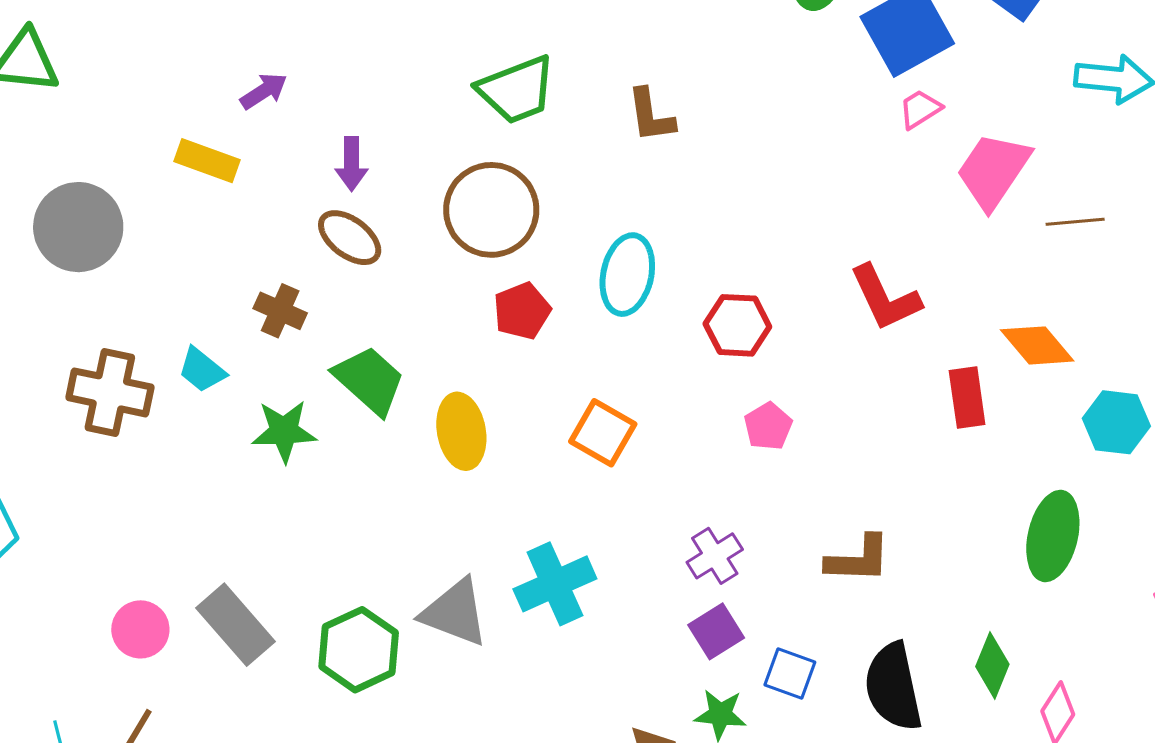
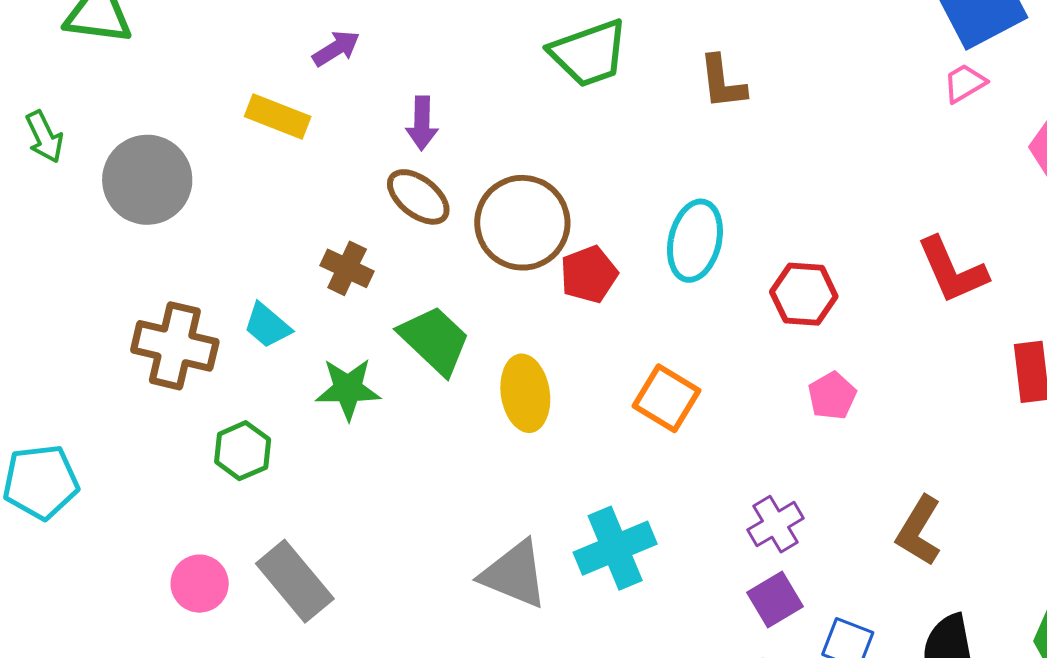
pink trapezoid: (920, 109) -> (965, 83), moved
brown circle: (491, 210) -> (522, 223), moved
brown L-shape: (858, 559) -> (919, 531), turned 118
green hexagon: (359, 650) -> (243, 451), moved, size x0.7

